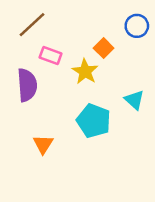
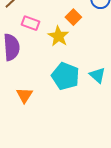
cyan triangle: (134, 100) -> (97, 75), moved

